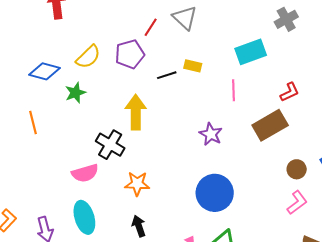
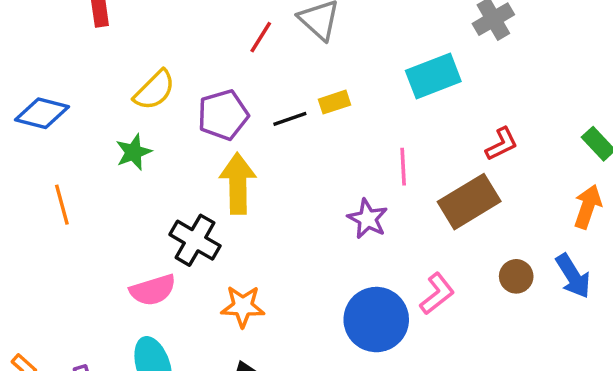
purple pentagon: (130, 54) -> (223, 115), moved
yellow rectangle: (193, 66) -> (334, 102), turned -30
blue diamond: (44, 71) -> (42, 113), moved
pink line: (234, 90) -> (403, 167), moved
pink L-shape: (297, 203) -> (437, 294), moved

